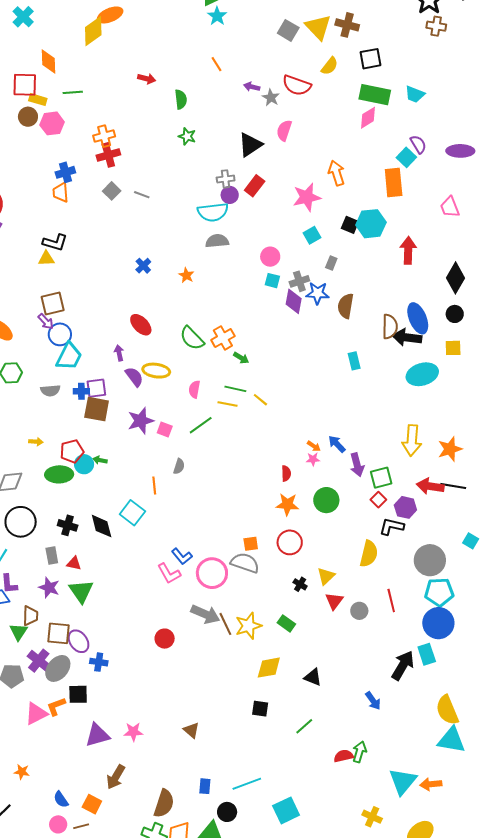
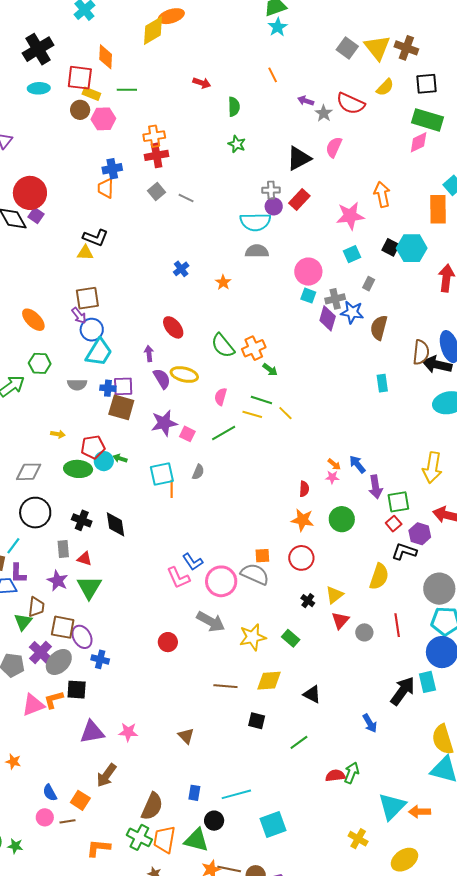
pink circle: (270, 257) -> (308, 272), size x1.4
cyan square: (132, 513) -> (162, 474), moved, turned 35
brown line: (225, 624) -> (225, 686), moved, turned -65

